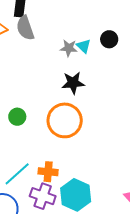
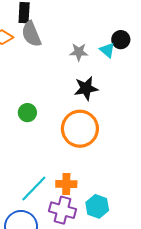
cyan triangle: (84, 46) -> (107, 50), moved
green circle: (17, 117) -> (27, 113), moved
cyan hexagon: (76, 195) -> (97, 206), size x0.7

